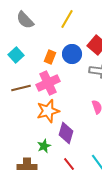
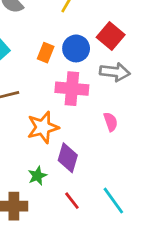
pink cross: (48, 83) -> (72, 89), moved, turned 30

